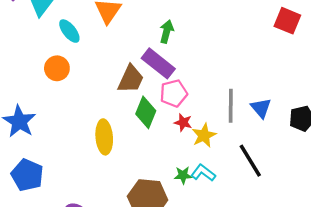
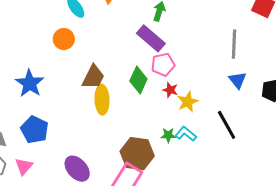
brown trapezoid: (131, 79) -> (93, 77), moved
gray line: (231, 106) -> (234, 44), moved

